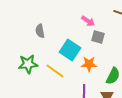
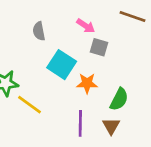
gray semicircle: (40, 31) -> (39, 31), moved
yellow line: (55, 71) -> (30, 105), moved

